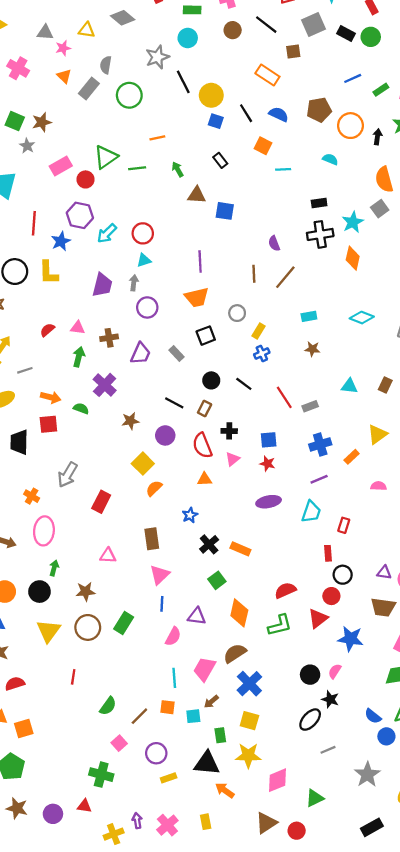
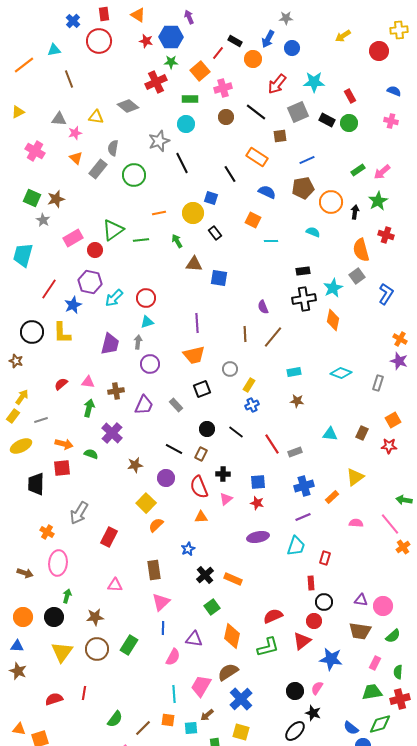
blue line: (353, 78) -> (307, 160), moved
yellow circle: (211, 95) -> (193, 213), moved
black line: (246, 113) -> (230, 174), moved
red line: (34, 223) -> (49, 289), turned 30
red semicircle: (15, 684) -> (54, 699), moved

